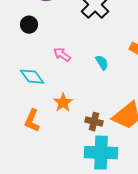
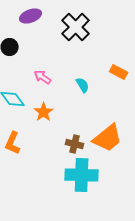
orange star: (63, 103) -> (44, 112), moved

